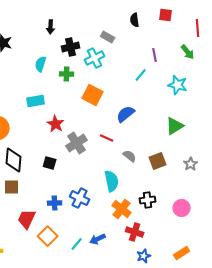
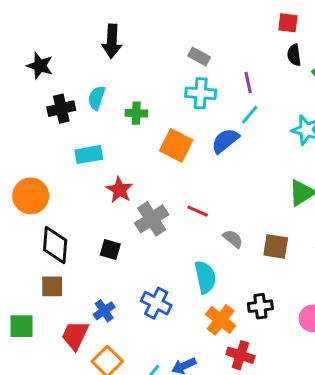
black semicircle: (135, 20) -> (294, 55), moved
black arrow: (51, 27) -> (112, 41), size x1.5
black cross: (71, 47) -> (61, 109), moved
purple line: (155, 55) -> (248, 83), moved
cyan cross: (95, 58) -> (201, 93), moved, turned 30
blue semicircle: (126, 114) -> (225, 141), moved
brown square: (158, 161) -> (276, 246), turned 30
blue cross: (55, 203) -> (104, 311), moved, turned -32

